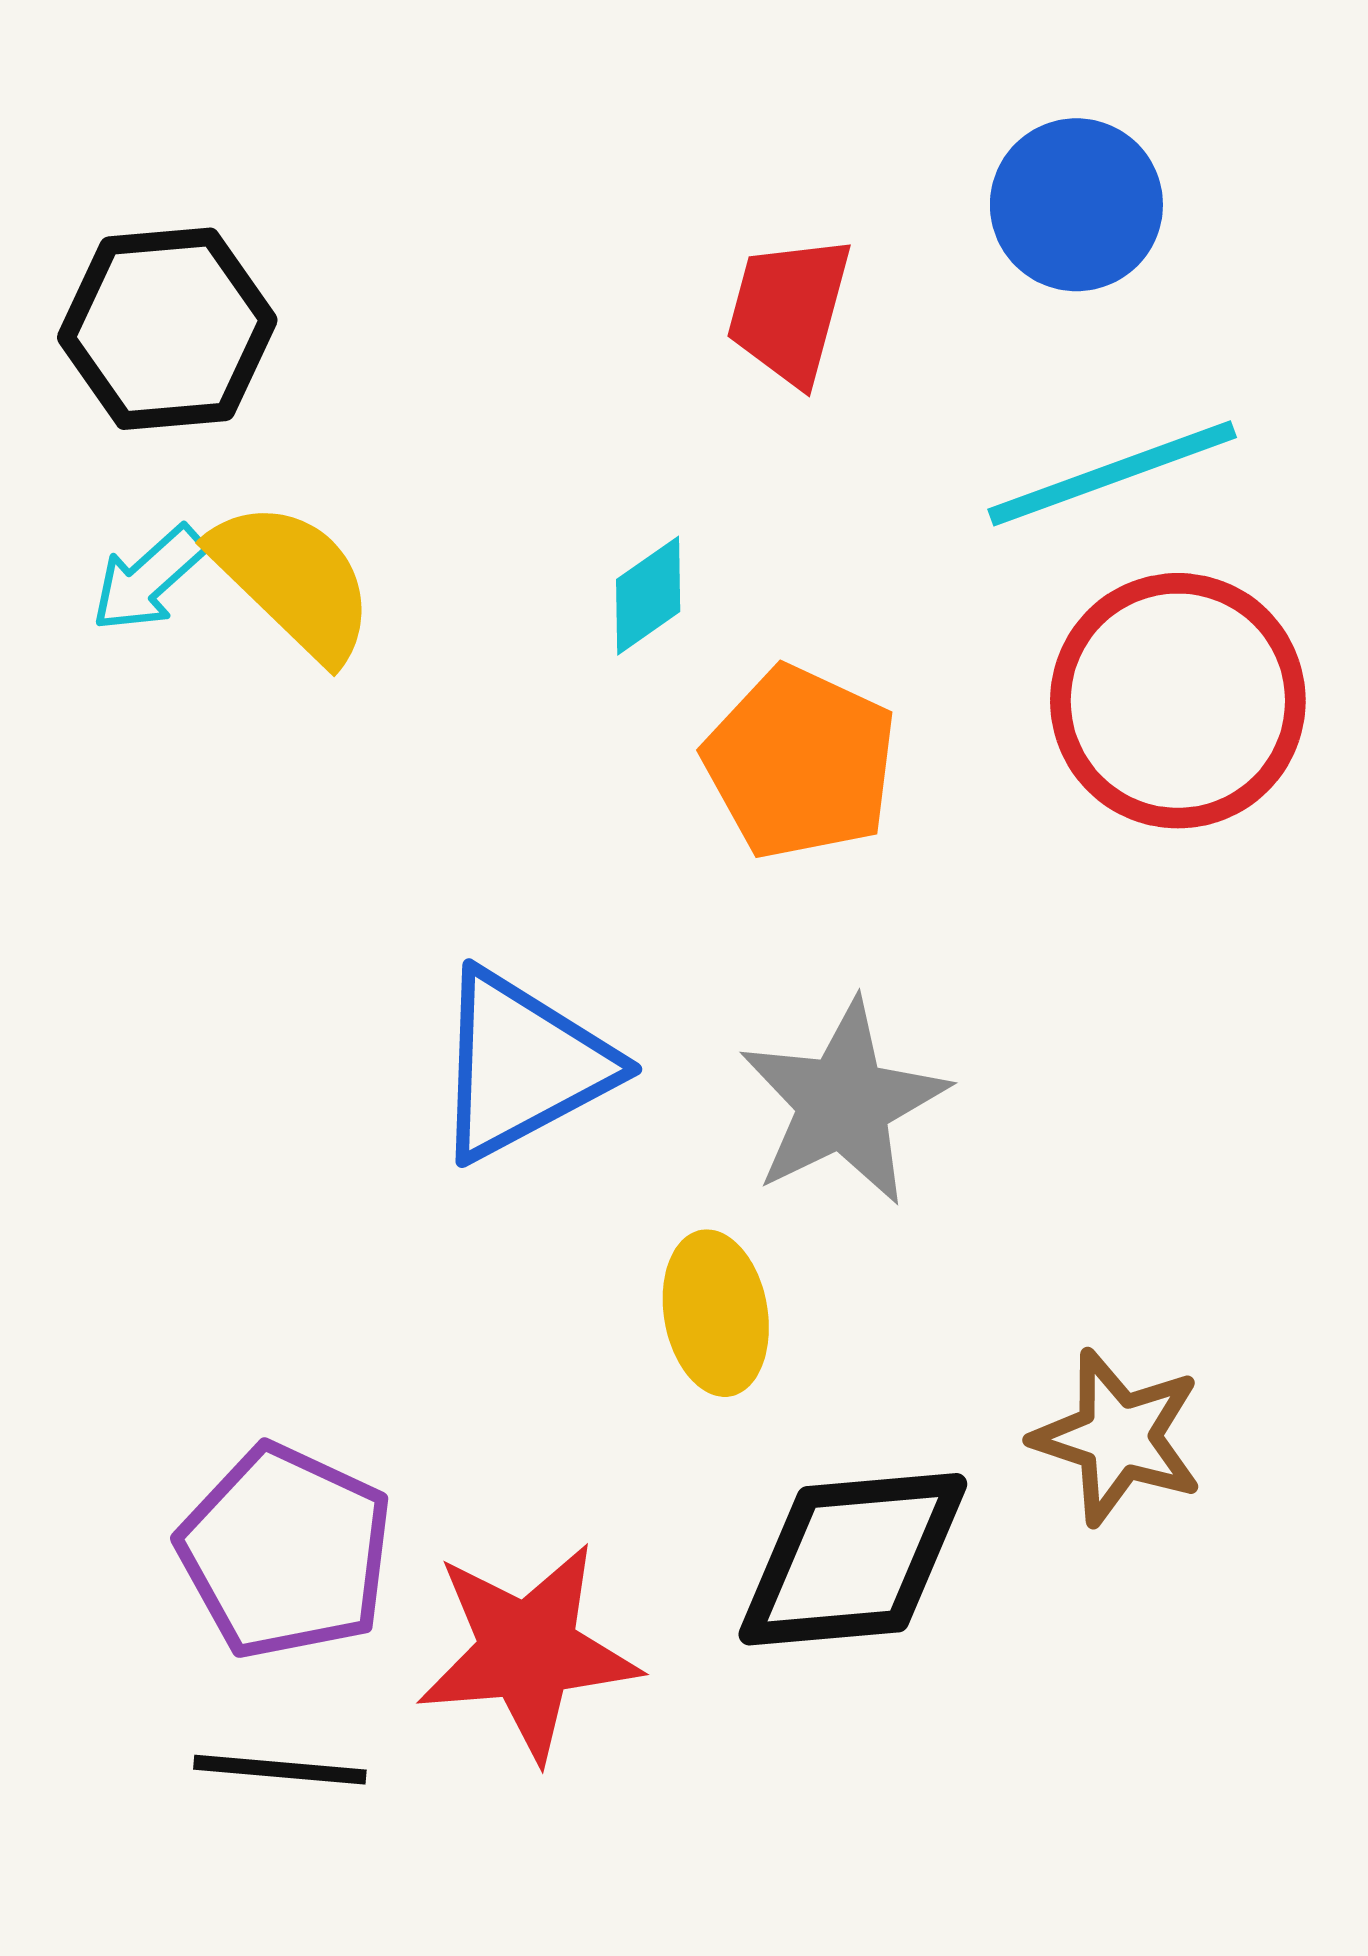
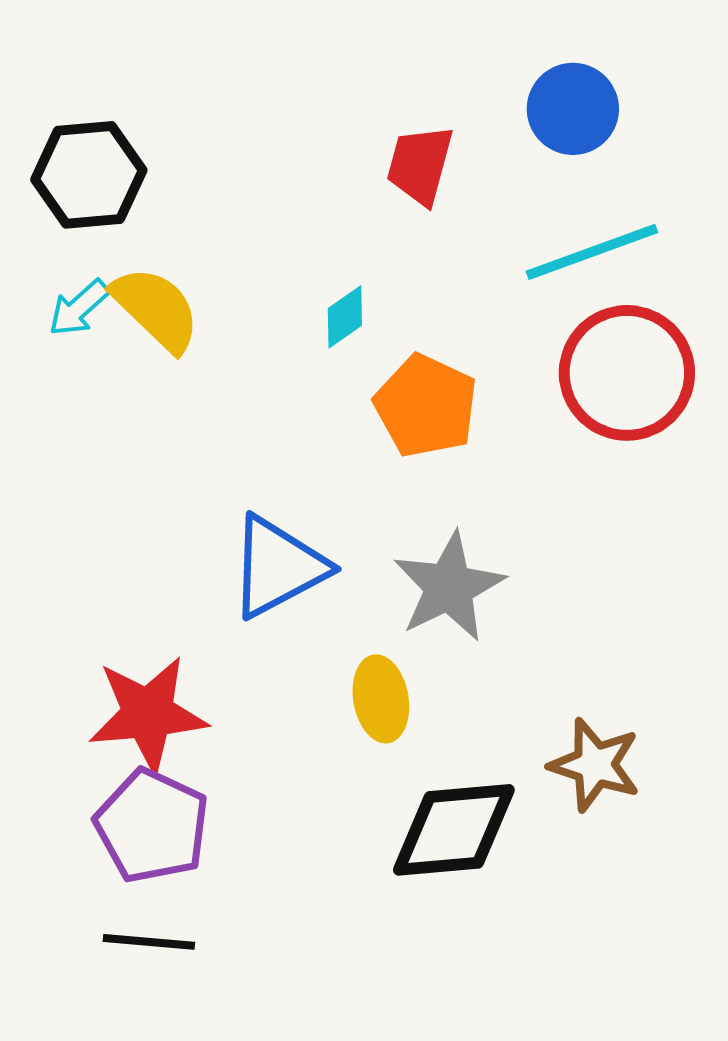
red star: (528, 1651) -> (148, 714), moved

